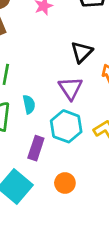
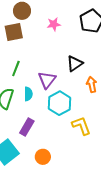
purple triangle: (70, 88) -> (47, 80), moved
cyan hexagon: (66, 126) -> (60, 103), moved

